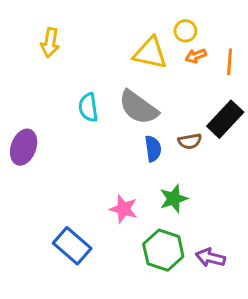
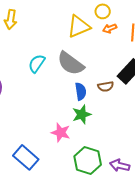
yellow triangle: (150, 53) -> (79, 26), turned -35
cyan semicircle: (88, 107) -> (37, 63), turned 42
green star: (174, 199) -> (82, 114), moved

